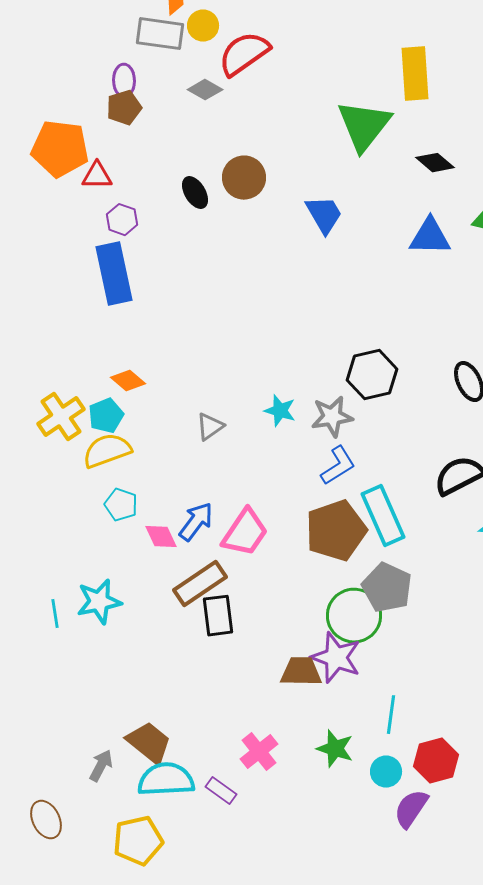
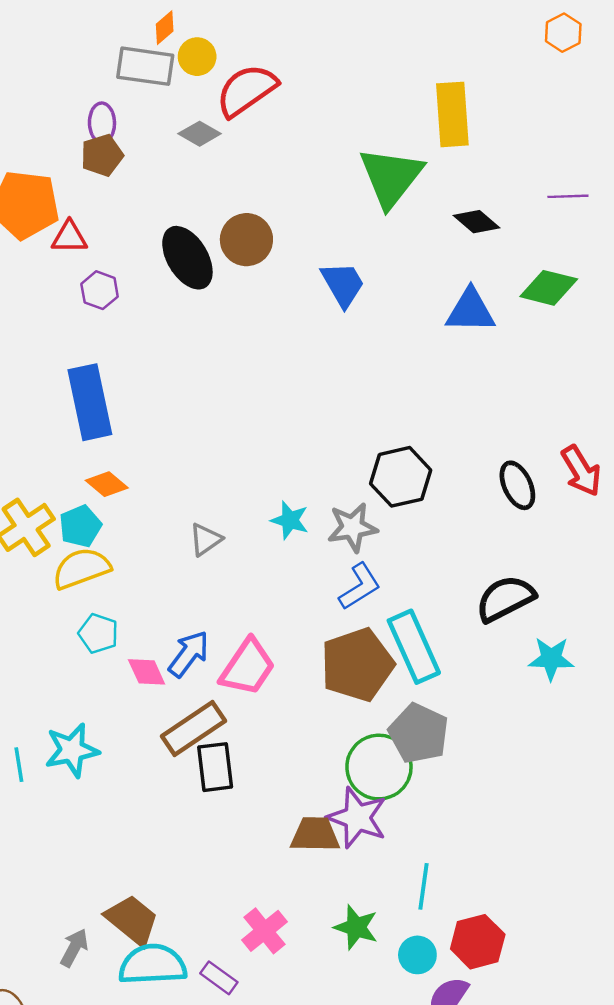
black ellipse: (195, 193) -> (187, 258), size x1.6
blue rectangle: (114, 274) -> (90, 402), moved

